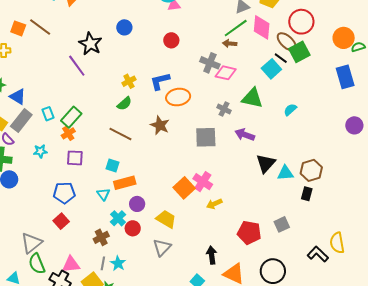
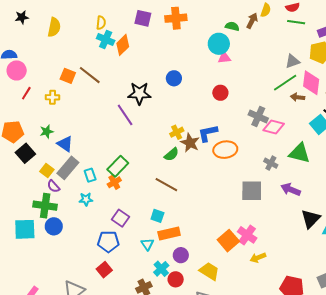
brown arrow: (230, 43) -> (298, 97), moved
black star: (90, 44) -> (139, 93), turned -30
cyan rectangle: (48, 114) -> (90, 175), moved
brown star: (160, 125) -> (190, 143), moved
purple square: (75, 158) -> (121, 218), moved, turned 30

